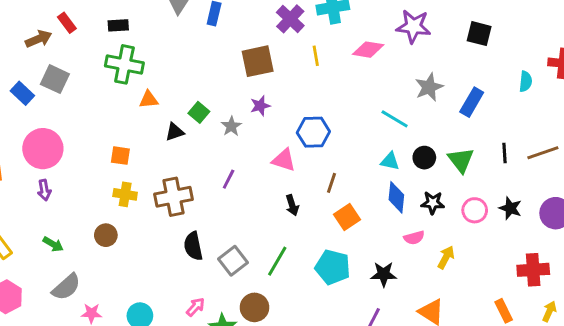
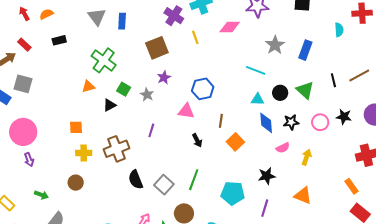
green cross: (124, 64) -> (104, 60), moved, turned 35
cyan pentagon: (333, 267) -> (233, 193), moved

